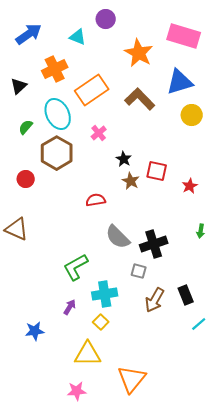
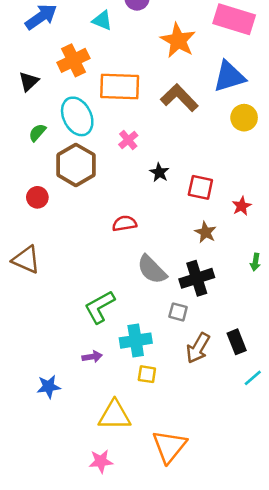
orange rectangle: (92, 90) -> (120, 87), turned 36
brown star: (131, 181) -> (205, 232), moved
purple arrow: (70, 307) -> (92, 357), turned 49
yellow square: (101, 322) -> (147, 374), moved, turned -35

